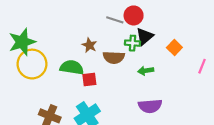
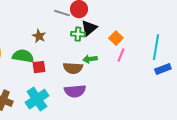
brown semicircle: (114, 57) -> (73, 68), moved
pink line: (202, 66) -> (121, 55), moved
purple semicircle: (150, 106) -> (75, 91), moved

